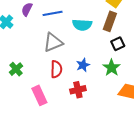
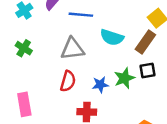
green star: (112, 68) -> (124, 78), moved
green cross: (16, 69) -> (24, 48), moved, turned -32
pink rectangle: (39, 95) -> (24, 104), moved

